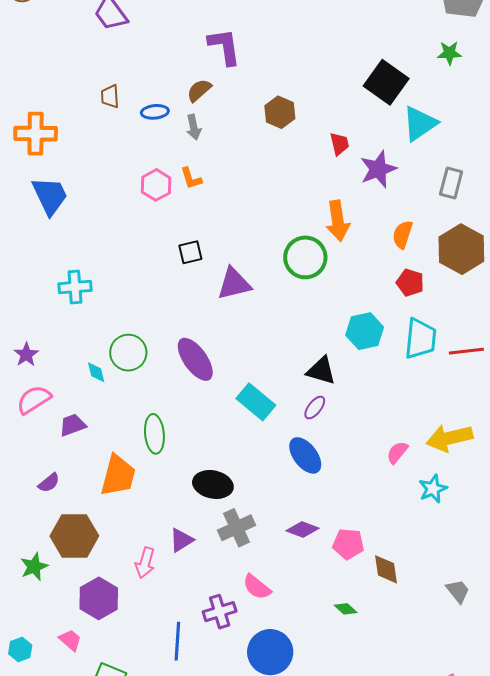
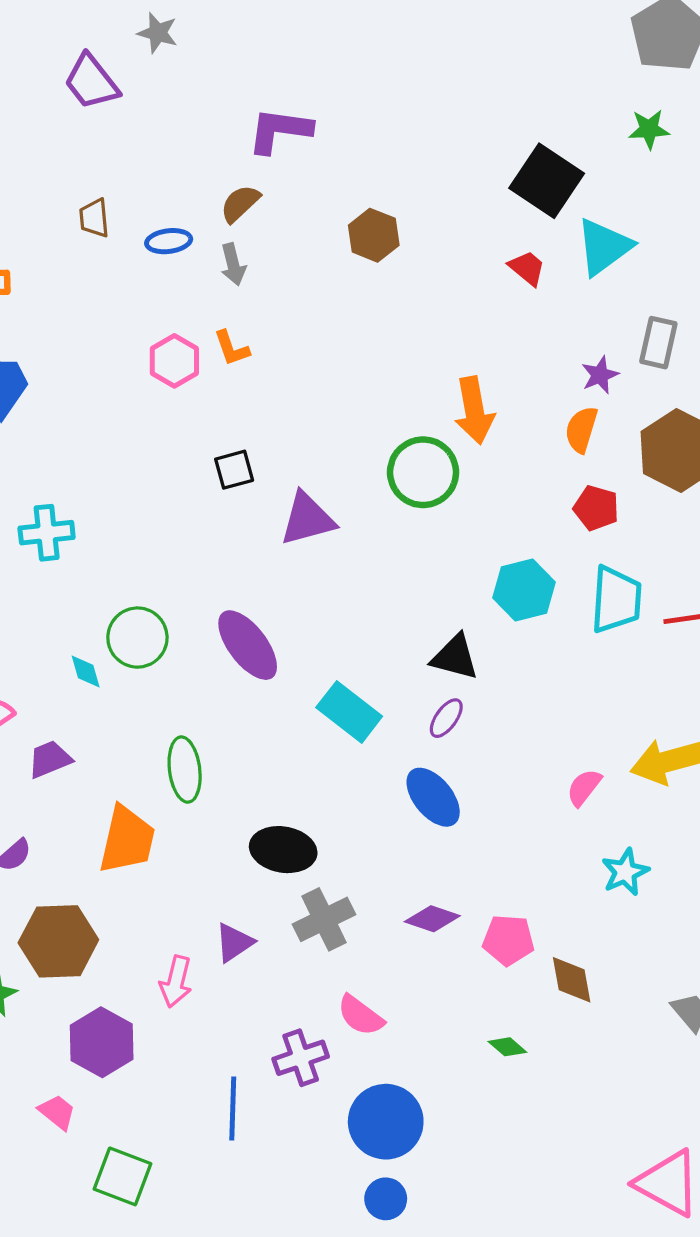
purple L-shape: (225, 47) -> (280, 130), turned -72
red trapezoid: (340, 144) -> (527, 268), moved, turned -35
purple star: (378, 169) -> (600, 375), moved, size x0.6
cyan star: (433, 489) -> (625, 872), moved

